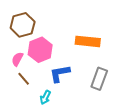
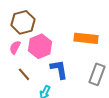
pink semicircle: (17, 59) -> (15, 47), moved
blue L-shape: (60, 74) -> (59, 69), turned 90

